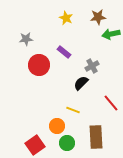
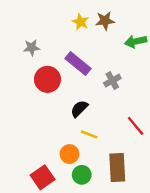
brown star: (98, 17) -> (105, 21), moved
purple rectangle: (64, 52) -> (78, 63), size x1.5
black semicircle: (81, 83) -> (79, 109), moved

